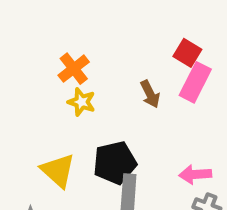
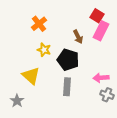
yellow star: (81, 102) -> (44, 50), moved
black pentagon: (115, 163) -> (68, 60), moved, turned 30

